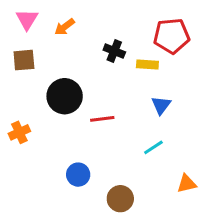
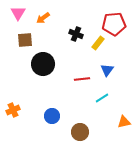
brown square: (24, 60) -> (25, 40), moved
yellow rectangle: (147, 65) -> (98, 43), turned -56
red line: (102, 119) -> (82, 79), moved
orange cross: (19, 132) -> (13, 110), moved

